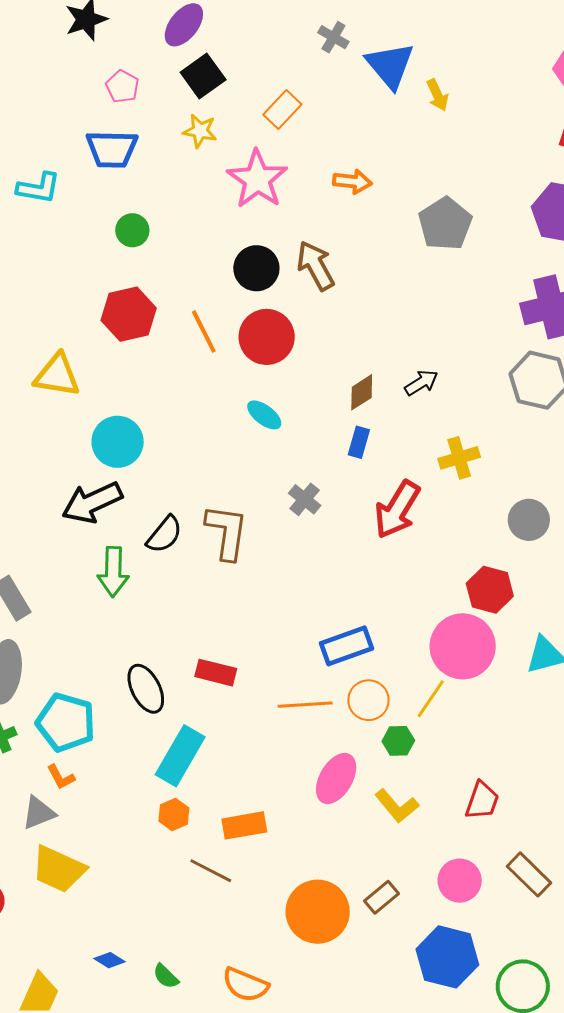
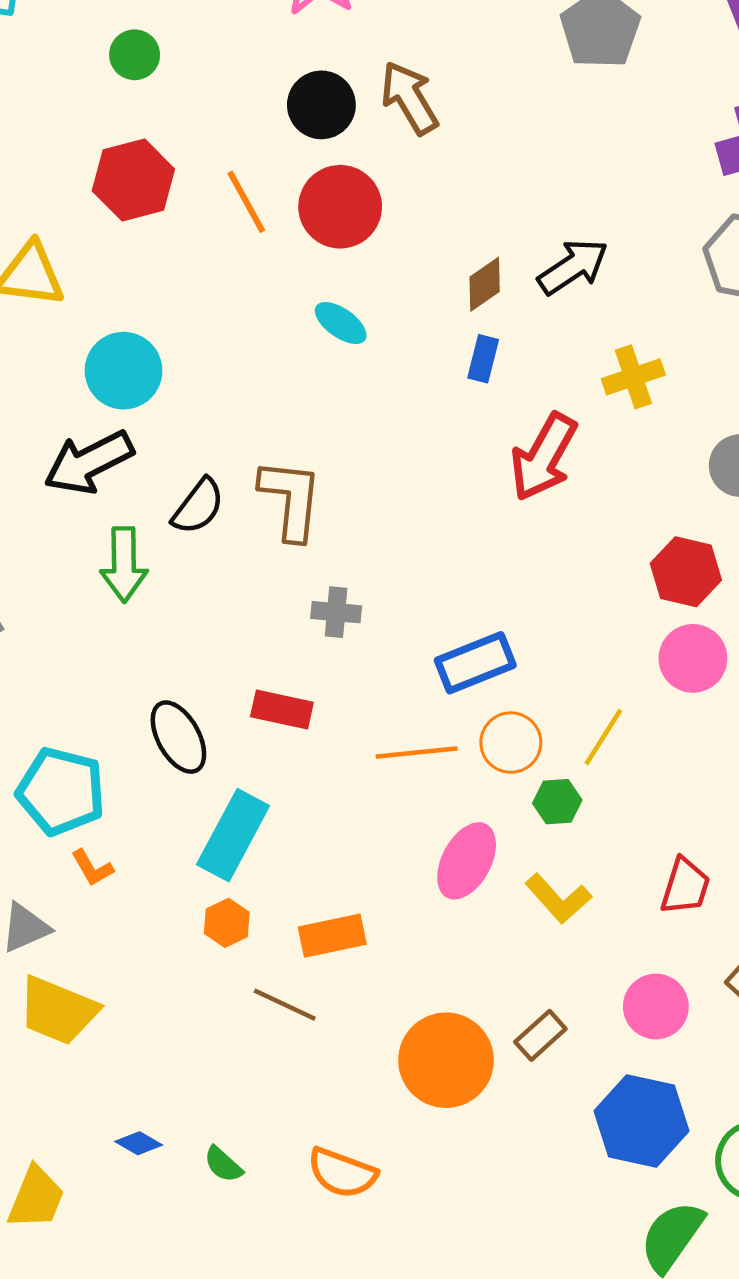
black arrow: (421, 383) -> (573, 267), size x1.4
gray cross: (305, 499) -> (336, 612), moved, turned -32
pink circle: (463, 646) -> (693, 658), moved, size x0.7
orange L-shape: (61, 777) -> (92, 868), moved

